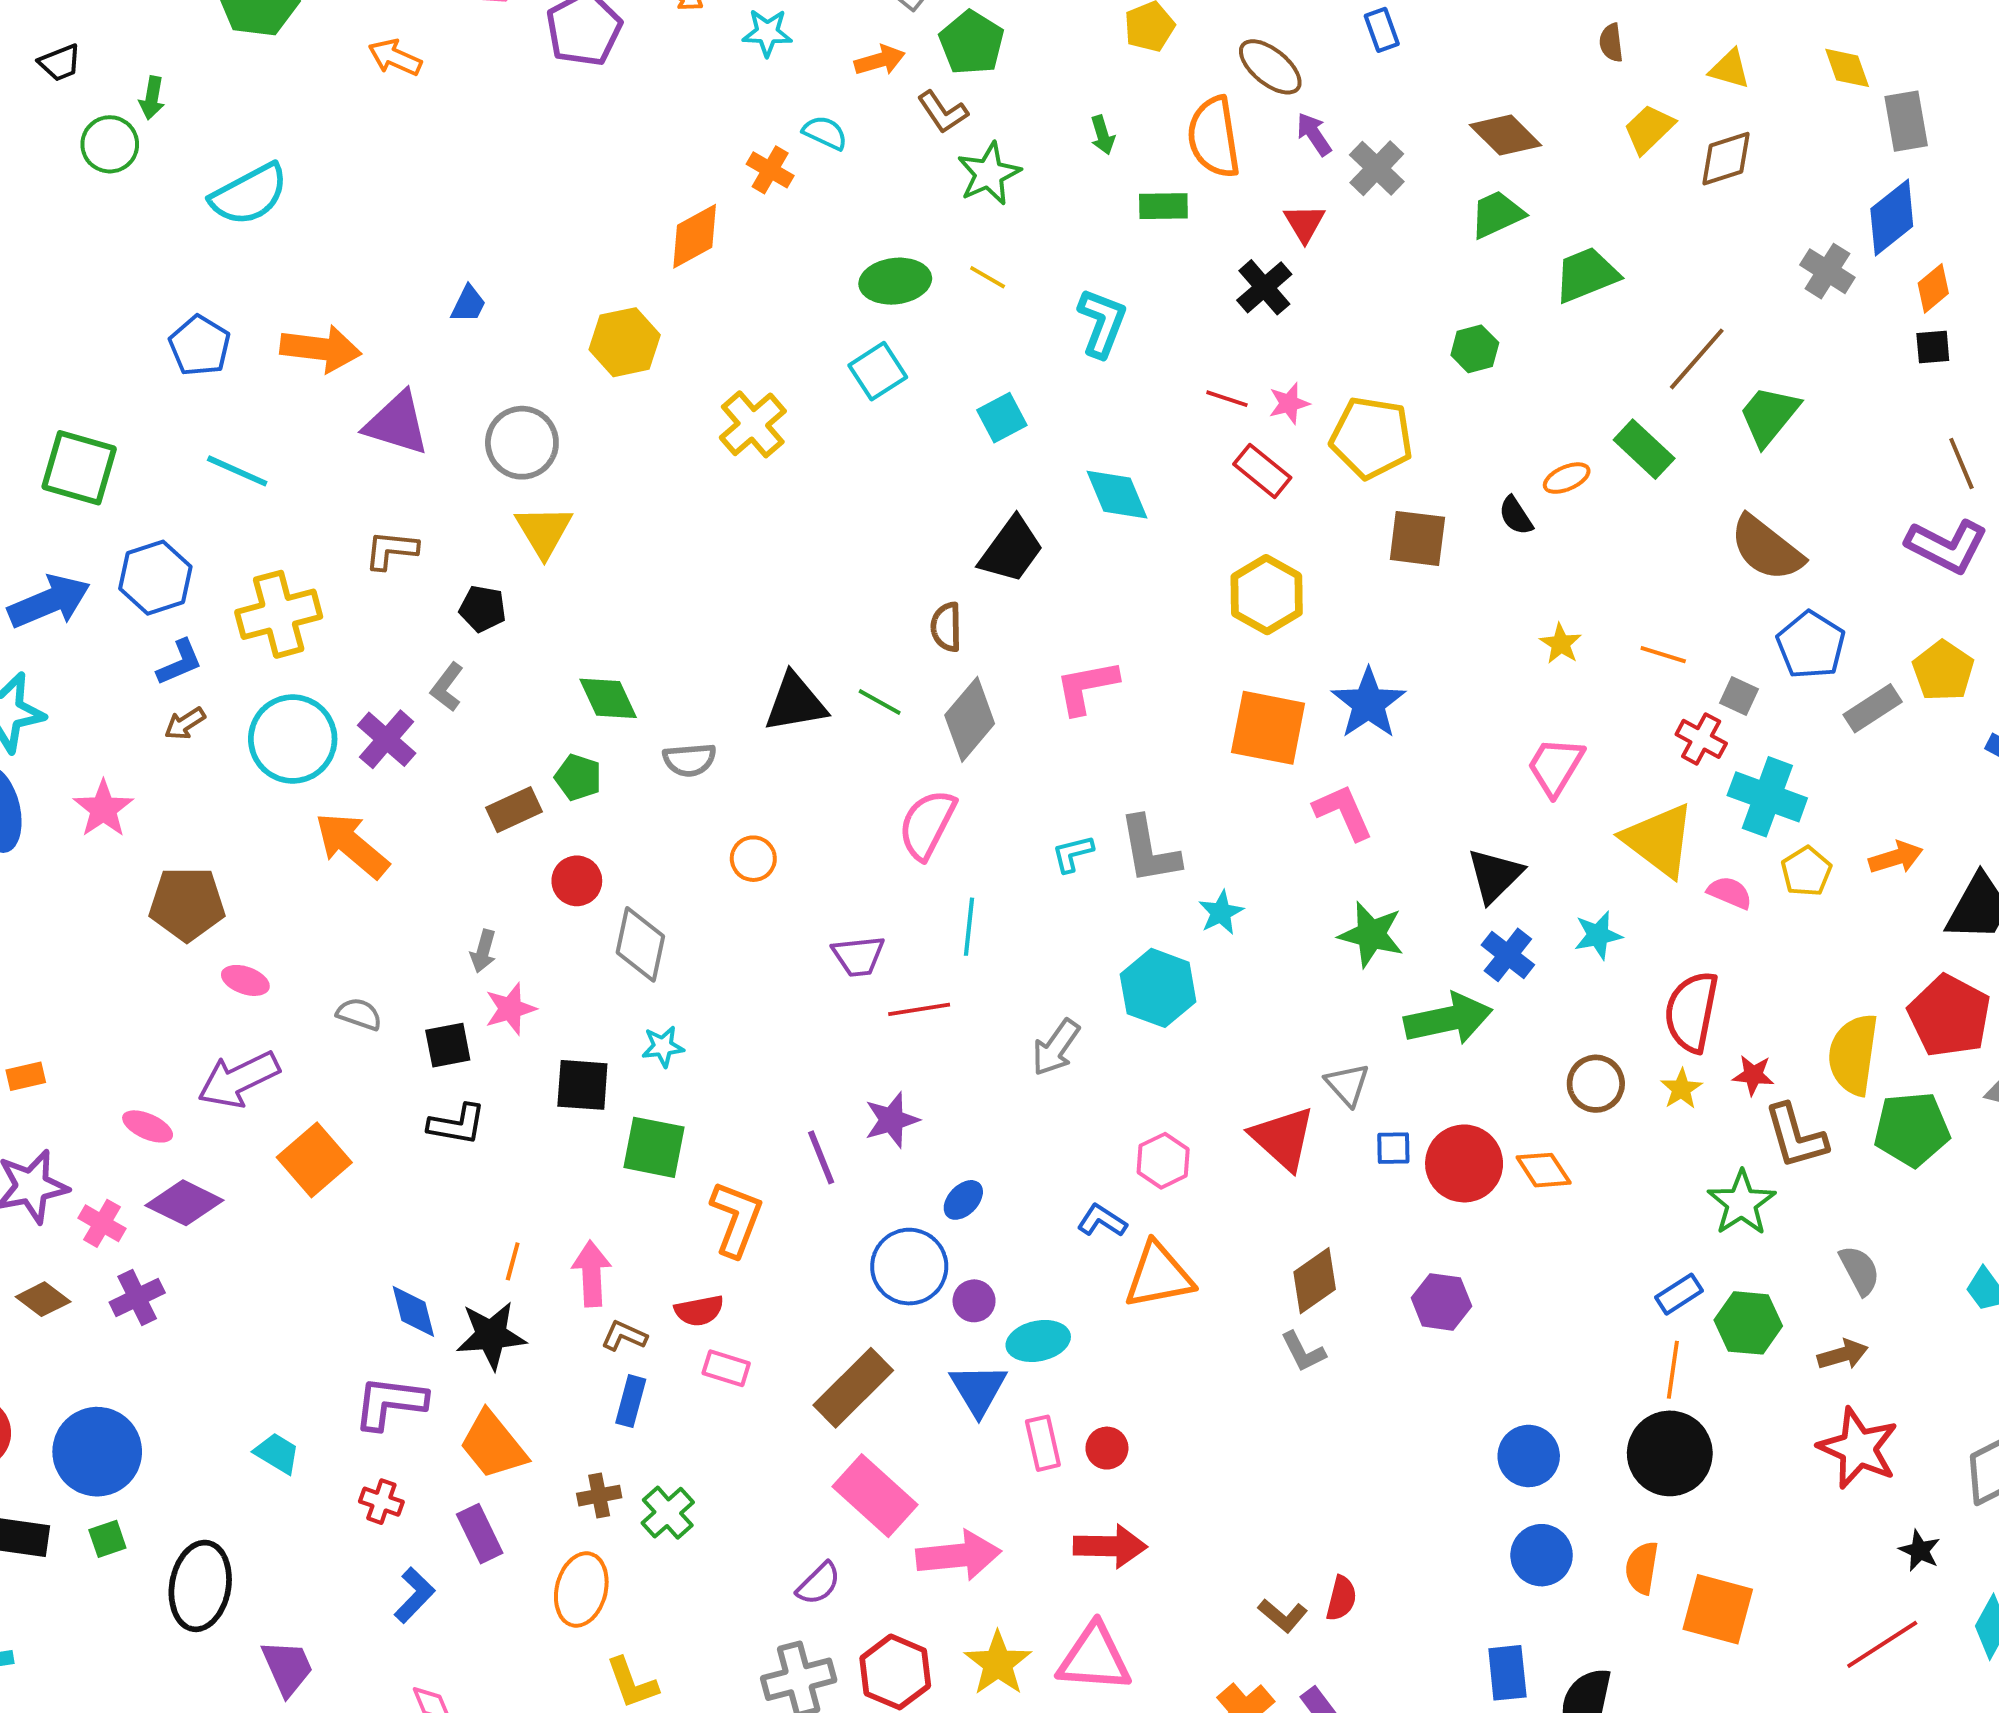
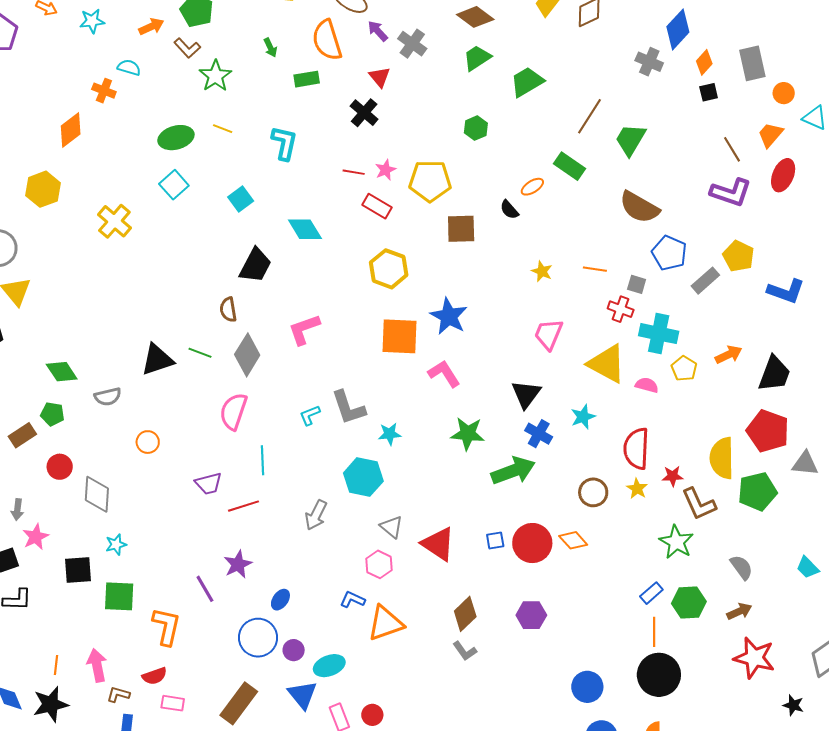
cyan star: (1221, 913) -> (390, 434), turned 30
gray triangle: (1347, 1084) -> (391, 527), moved

